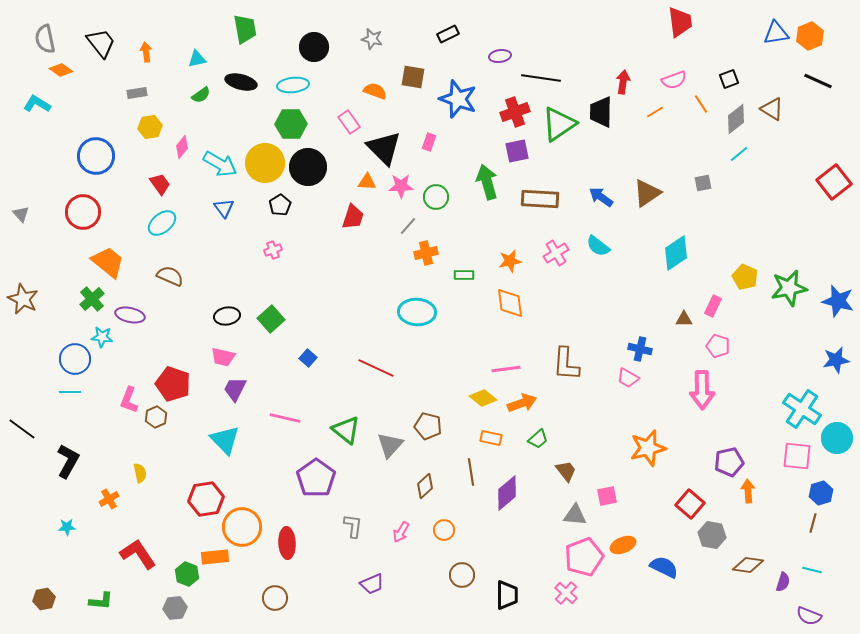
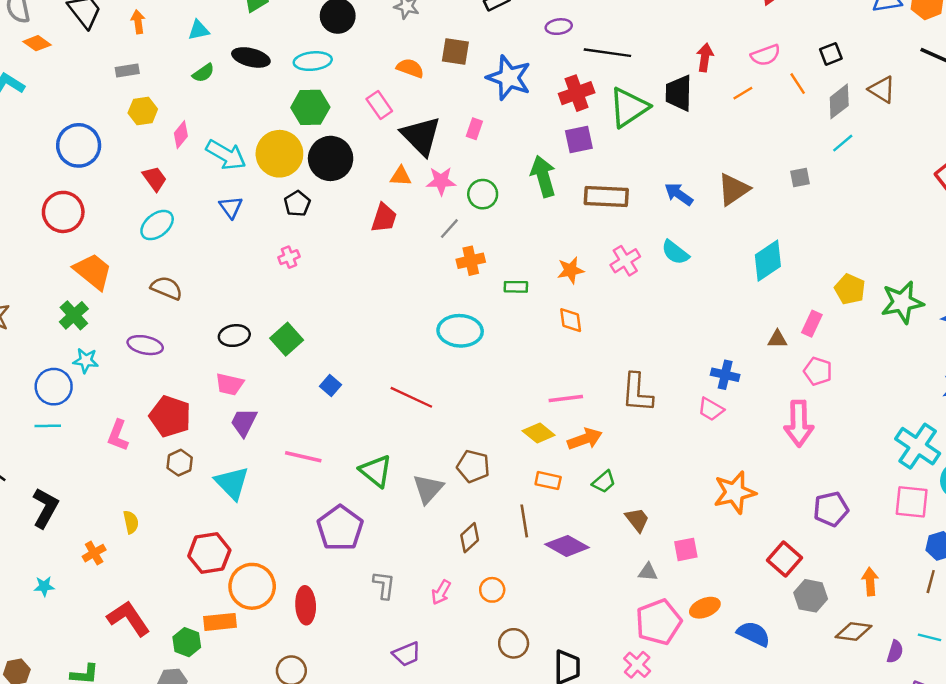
orange diamond: (510, 303) -> (571, 320), size x0.7
purple ellipse: (130, 315) -> (145, 345), moved
brown hexagon: (156, 417) -> (180, 463), moved
orange arrow: (748, 491) -> (870, 582), moved
purple diamond: (507, 493) -> (567, 546), turned 69
gray triangle: (575, 515) -> (648, 572), size x0.7

